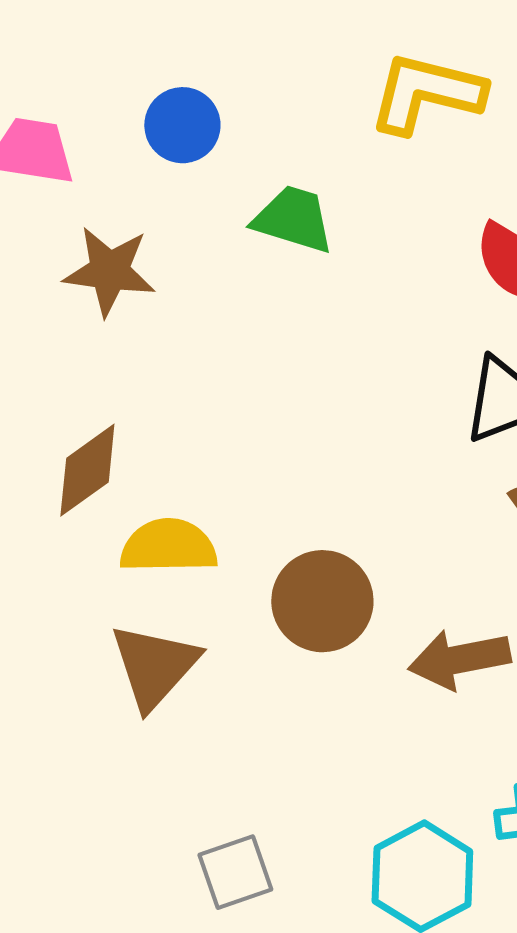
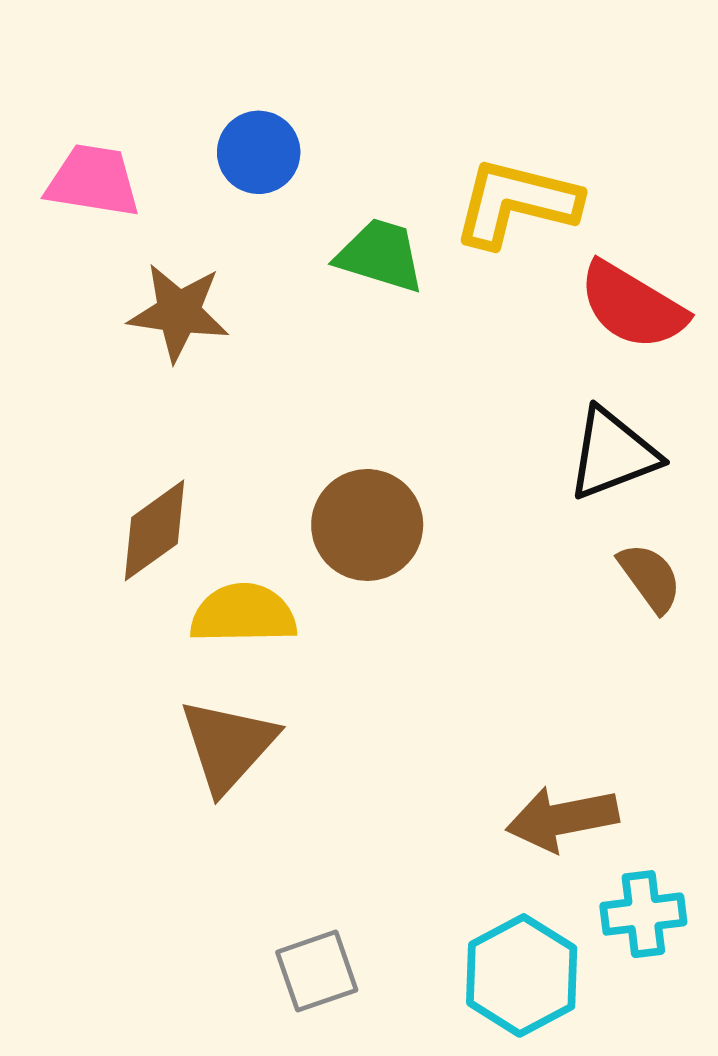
yellow L-shape: (426, 93) -> (516, 203), moved
brown circle: (322, 601) -> (367, 525), moved
brown arrow: (459, 659) -> (562, 819), moved

